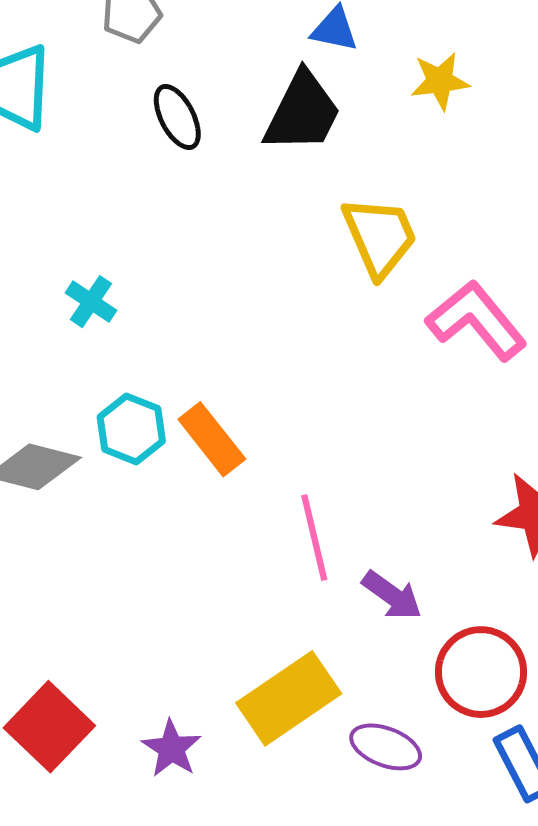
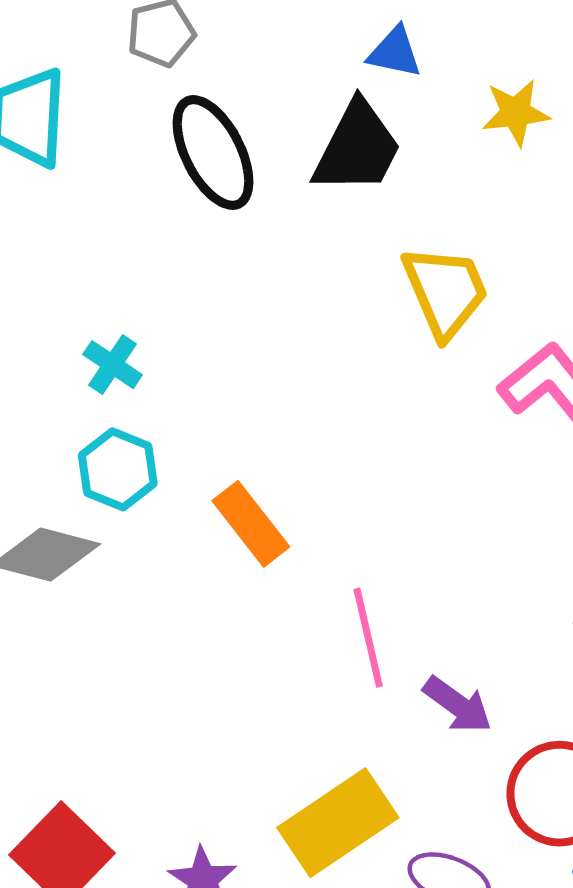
black ellipse: (177, 117) -> (213, 152), size x1.5
cyan hexagon: (131, 429) -> (118, 469), moved

